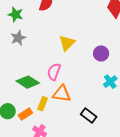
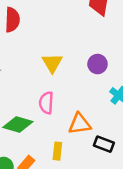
orange triangle: (62, 94) -> (80, 124), moved
yellow rectangle: (43, 104) -> (57, 151), moved

